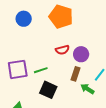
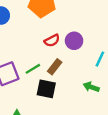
brown rectangle: (76, 74) -> (55, 67), moved, turned 32
green arrow: (87, 89) -> (91, 87), moved

